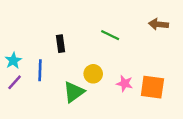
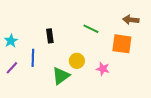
cyan star: (13, 61) -> (11, 41), moved
orange square: (152, 87) -> (122, 44), moved

